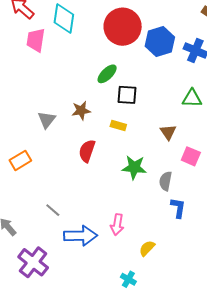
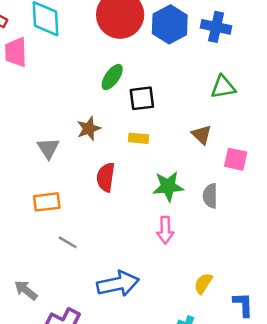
orange rectangle: (20, 160) -> (47, 202), moved, turned 35
blue L-shape: (178, 208) -> (243, 305), moved
gray line: (53, 210) -> (68, 242), moved
pink arrow: (117, 225) -> (165, 230), moved

